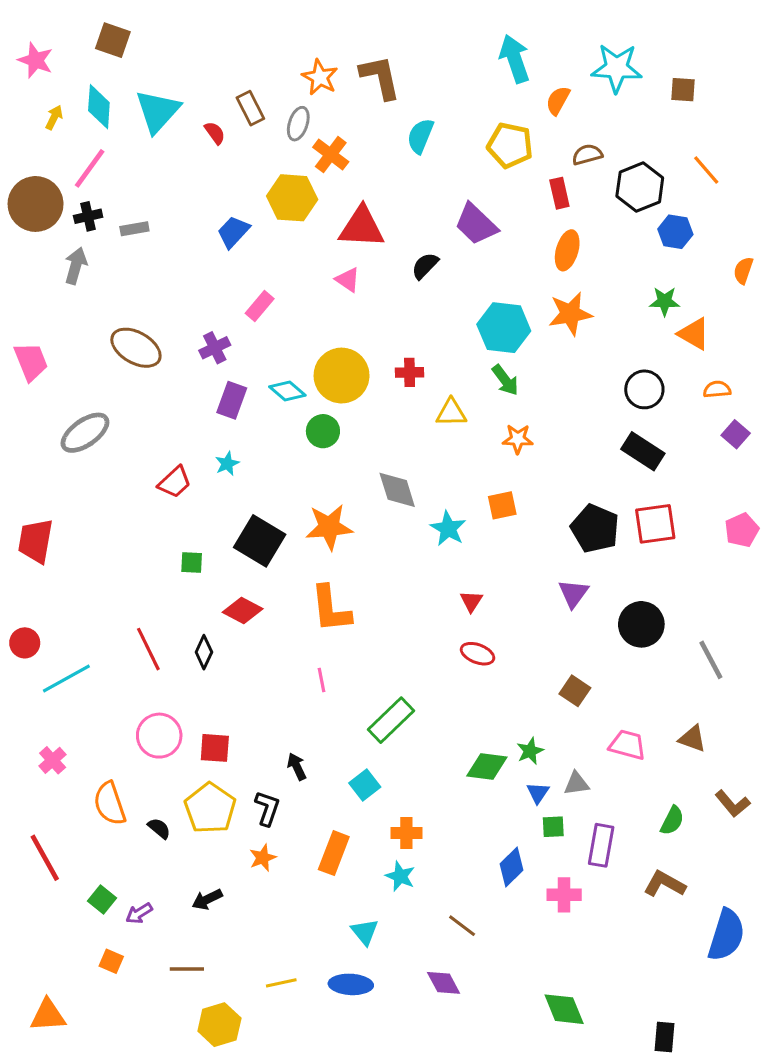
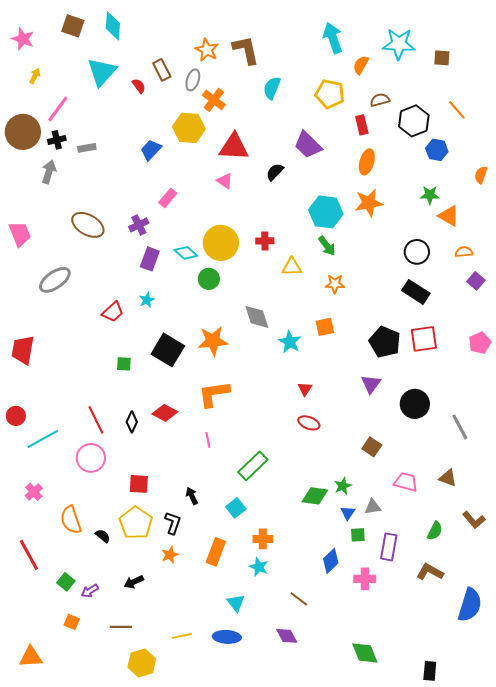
cyan diamond: (99, 107) -> (113, 26), moved
orange L-shape: (331, 609) -> (214, 394), turned 88
red diamond: (243, 610) -> (165, 413), moved
pink circle: (159, 736) -> (91, 458), moved

